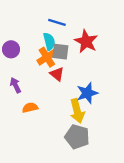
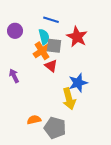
purple circle: (11, 49) -> (15, 31), moved
orange semicircle: (30, 108) -> (34, 120), moved
gray pentagon: (77, 137) -> (55, 128), moved

